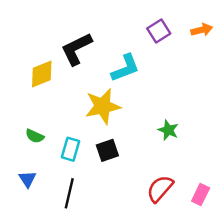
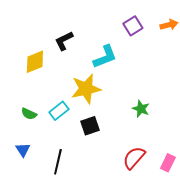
black L-shape: (76, 49) -> (64, 41), size x0.7
cyan rectangle: (70, 149) -> (59, 111), moved, turned 36

